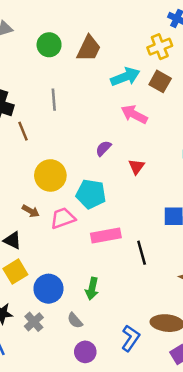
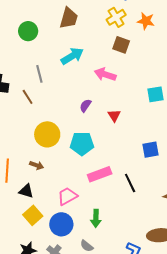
brown trapezoid: (89, 48) -> (69, 18), moved
cyan arrow: (125, 77) -> (72, 56), moved
brown line: (23, 131) -> (28, 97), moved
pink trapezoid: (63, 218) -> (67, 196), moved

